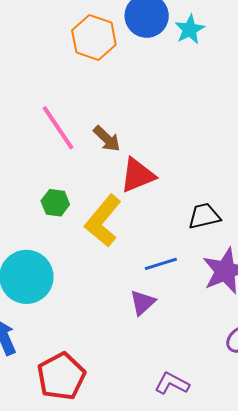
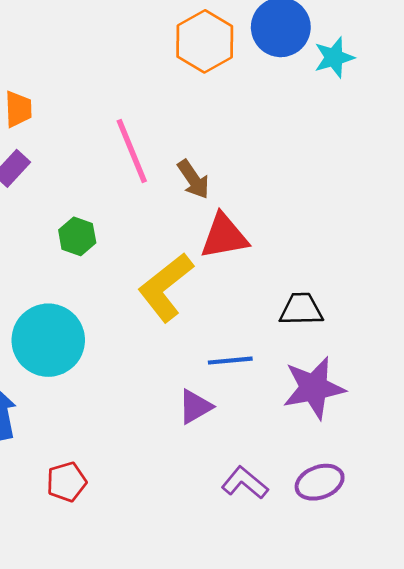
green hexagon: (55, 203) -> (77, 236), moved
red pentagon: (61, 376) -> (67, 482), size x0.6
purple L-shape: (172, 383) -> (245, 483), moved

